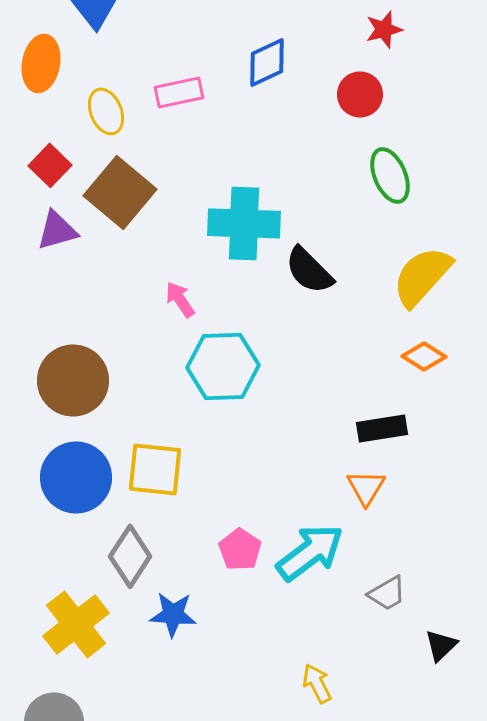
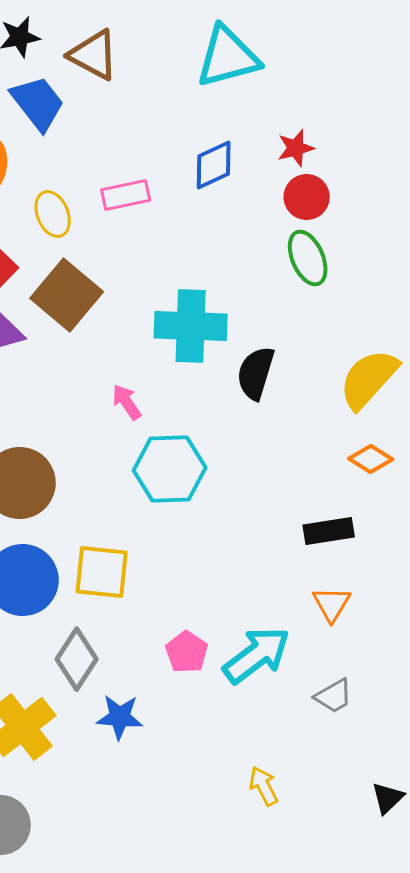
red star: (384, 29) -> (296, 148), moved
green ellipse: (390, 175) -> (308, 258), moved
black semicircle: (309, 270) -> (256, 373), turned 62
orange triangle: (366, 487) -> (332, 604), moved
black triangle: (441, 645) -> (388, 798), moved

